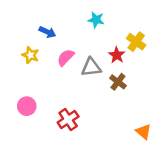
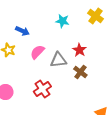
yellow cross: (136, 42) -> (95, 16), moved
red cross: (68, 120) -> (42, 89), moved

